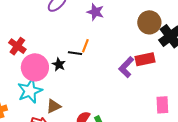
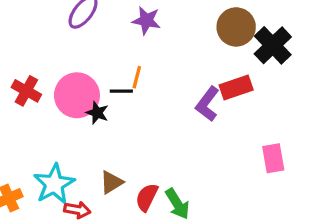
pink circle: (35, 67) -> (77, 95), moved
cyan star: (30, 91) -> (54, 184), moved
brown triangle: (54, 106) -> (111, 182), moved

